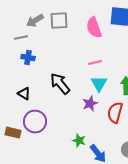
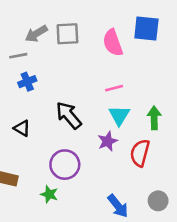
blue cross: (28, 58) -> (27, 82), turned -32
purple circle: (35, 122) -> (65, 165), moved
green star: (79, 141) -> (49, 194), moved

